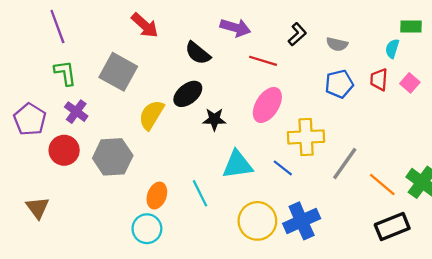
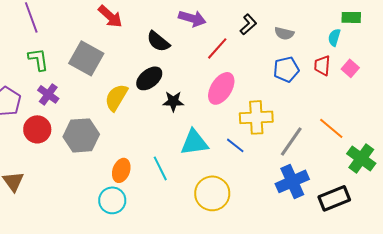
red line: (263, 61) -> (217, 48), turned -65
orange line: (382, 184) -> (331, 128), moved
blue cross: (302, 221) -> (292, 181), moved

